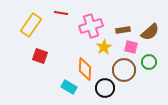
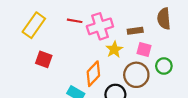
red line: (61, 13) -> (75, 21), moved
brown semicircle: (150, 32) -> (164, 19), moved, turned 126
orange diamond: (85, 69) -> (93, 74), turned 40

